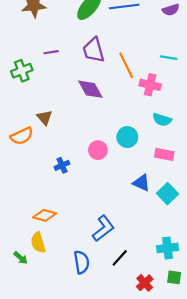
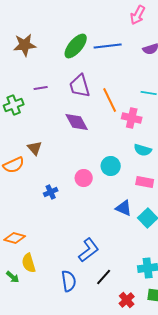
orange diamond: (45, 215) -> (15, 238), moved

